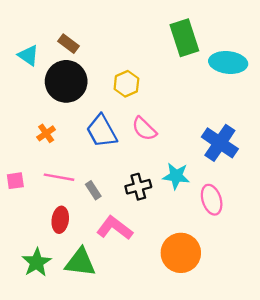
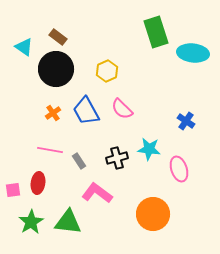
orange cross: (46, 133) -> (53, 113), moved
blue cross: (220, 143) -> (186, 121), size x0.6
pink square: (15, 181) -> (13, 190), moved
red ellipse: (60, 220) -> (38, 183), moved

